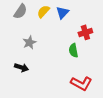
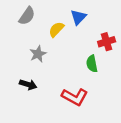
yellow semicircle: (43, 11) -> (56, 29), moved
red L-shape: (81, 83) -> (75, 97), moved

